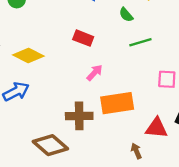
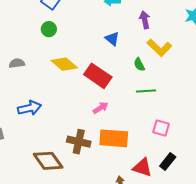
red rectangle: (83, 38) -> (98, 76), size x1.5
yellow diamond: (28, 55) -> (64, 64), moved

